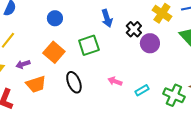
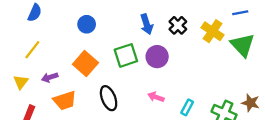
yellow cross: (162, 13) -> (212, 31), moved
black cross: (134, 29) -> (178, 25), moved
purple circle: (150, 43) -> (157, 57), moved
cyan rectangle: (142, 90) -> (187, 107), turned -32

